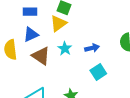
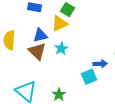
blue triangle: (31, 34) -> (40, 35), moved
blue arrow: (92, 48) -> (100, 64), moved

